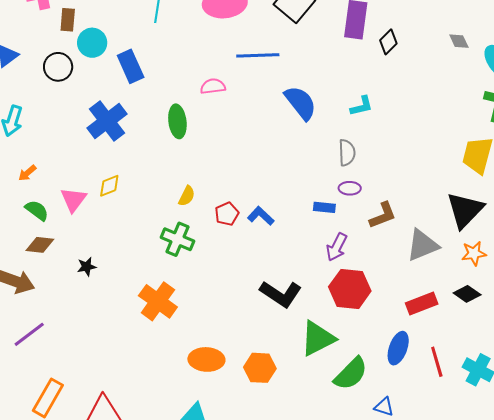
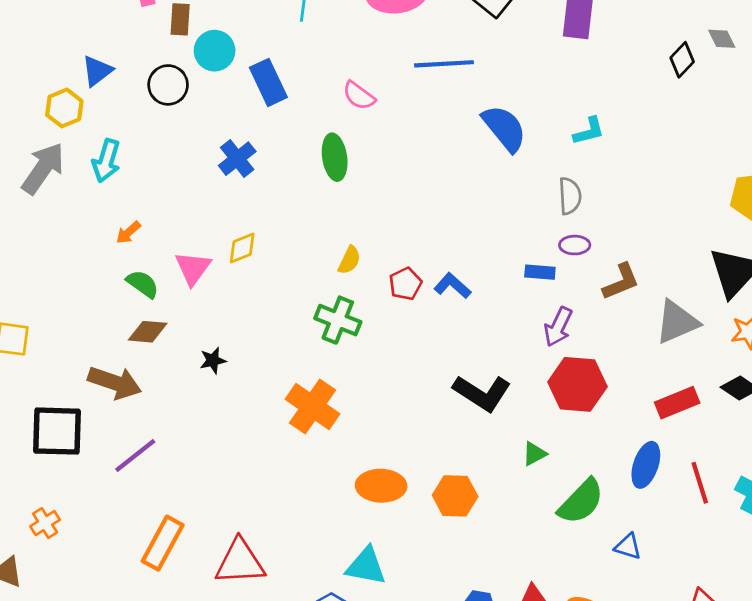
black diamond: (388, 42) -> (682, 60), moved
pink semicircle: (213, 86) -> (359, 96), moved, turned -135
blue cross: (107, 121) -> (237, 159), size x0.7
green triangle: (318, 339) -> (534, 454), size x0.5

